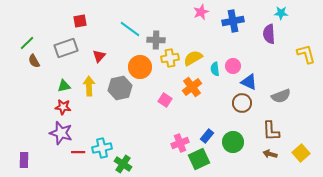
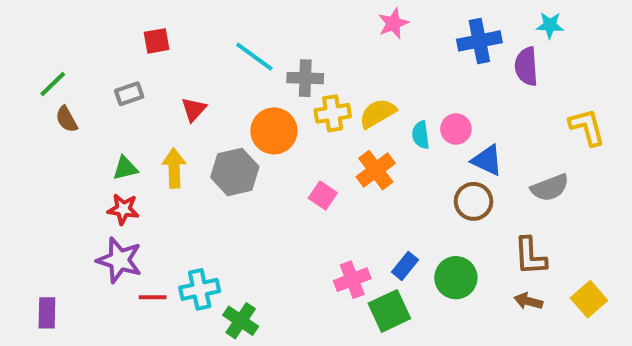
blue cross: (233, 21) -> (479, 41), moved
gray rectangle: (66, 48) -> (129, 94), size x0.6
yellow L-shape: (306, 54) -> (587, 127), moved

